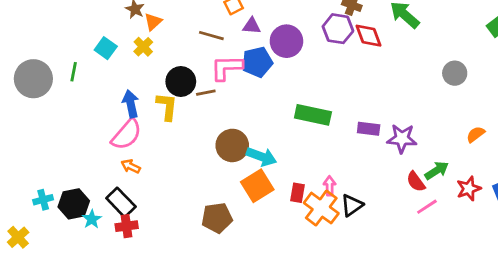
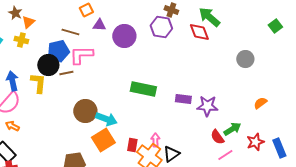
red diamond: (369, 36) -> (199, 32), moved
yellow cross: (143, 47) -> (21, 40), turned -32
blue pentagon: (257, 62) -> (58, 51), moved

